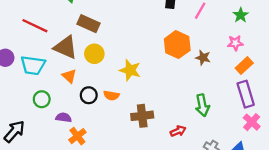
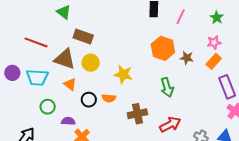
orange rectangle: (244, 66) -> (214, 61), moved
green arrow: (202, 105) -> (167, 87), moved
red arrow: (178, 131) -> (170, 124), size x1.5

